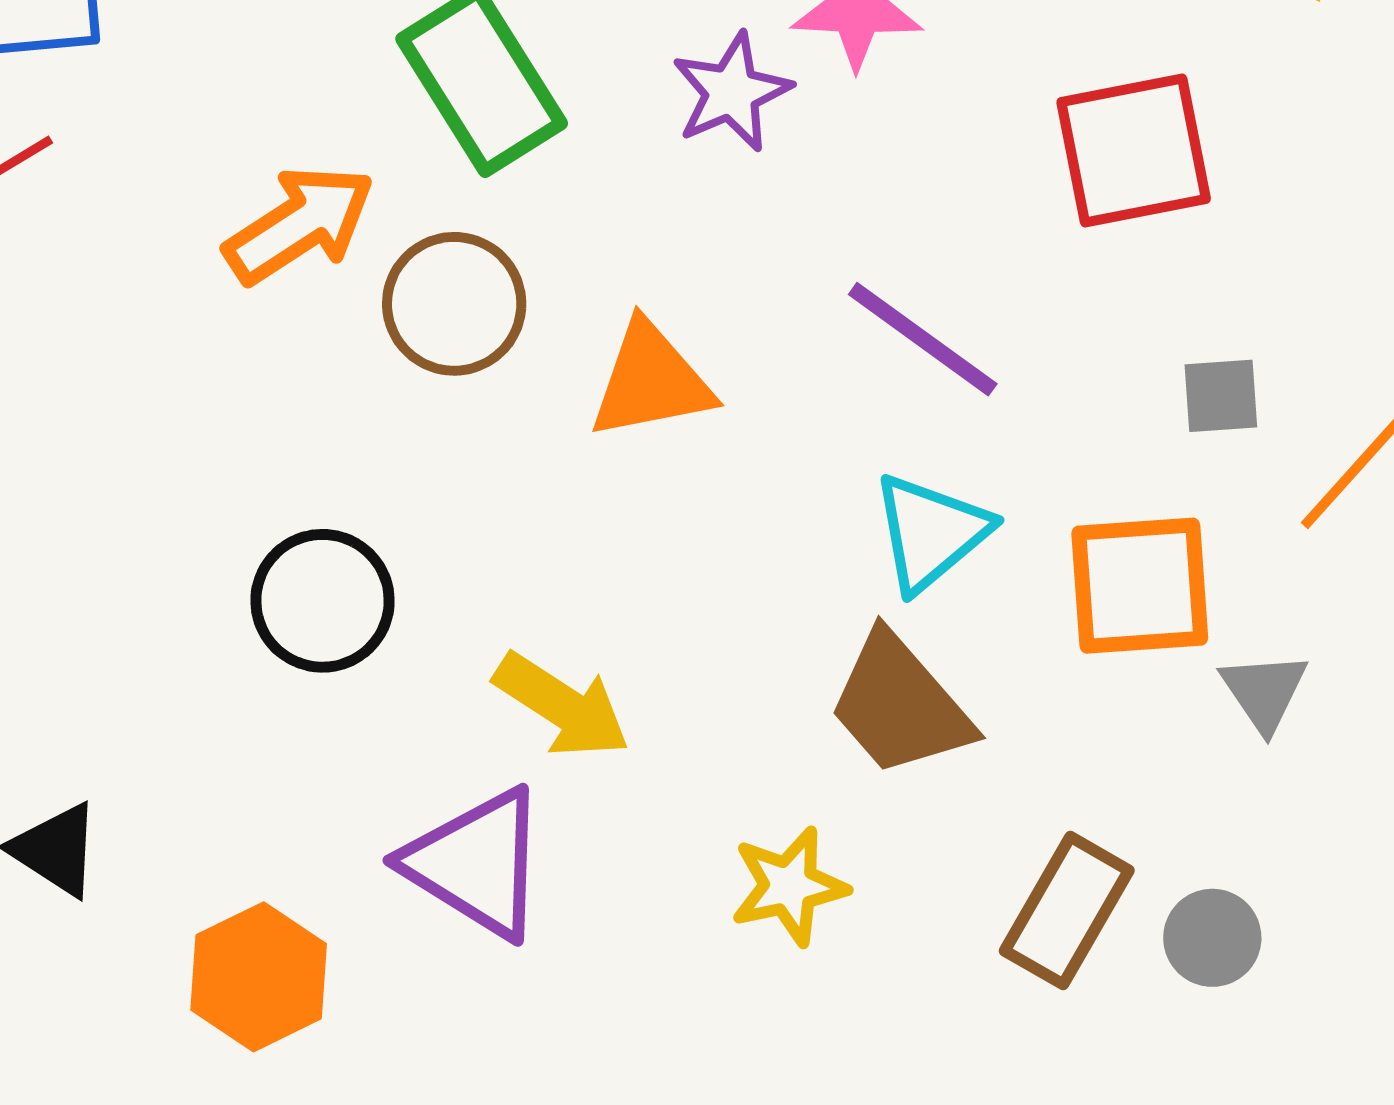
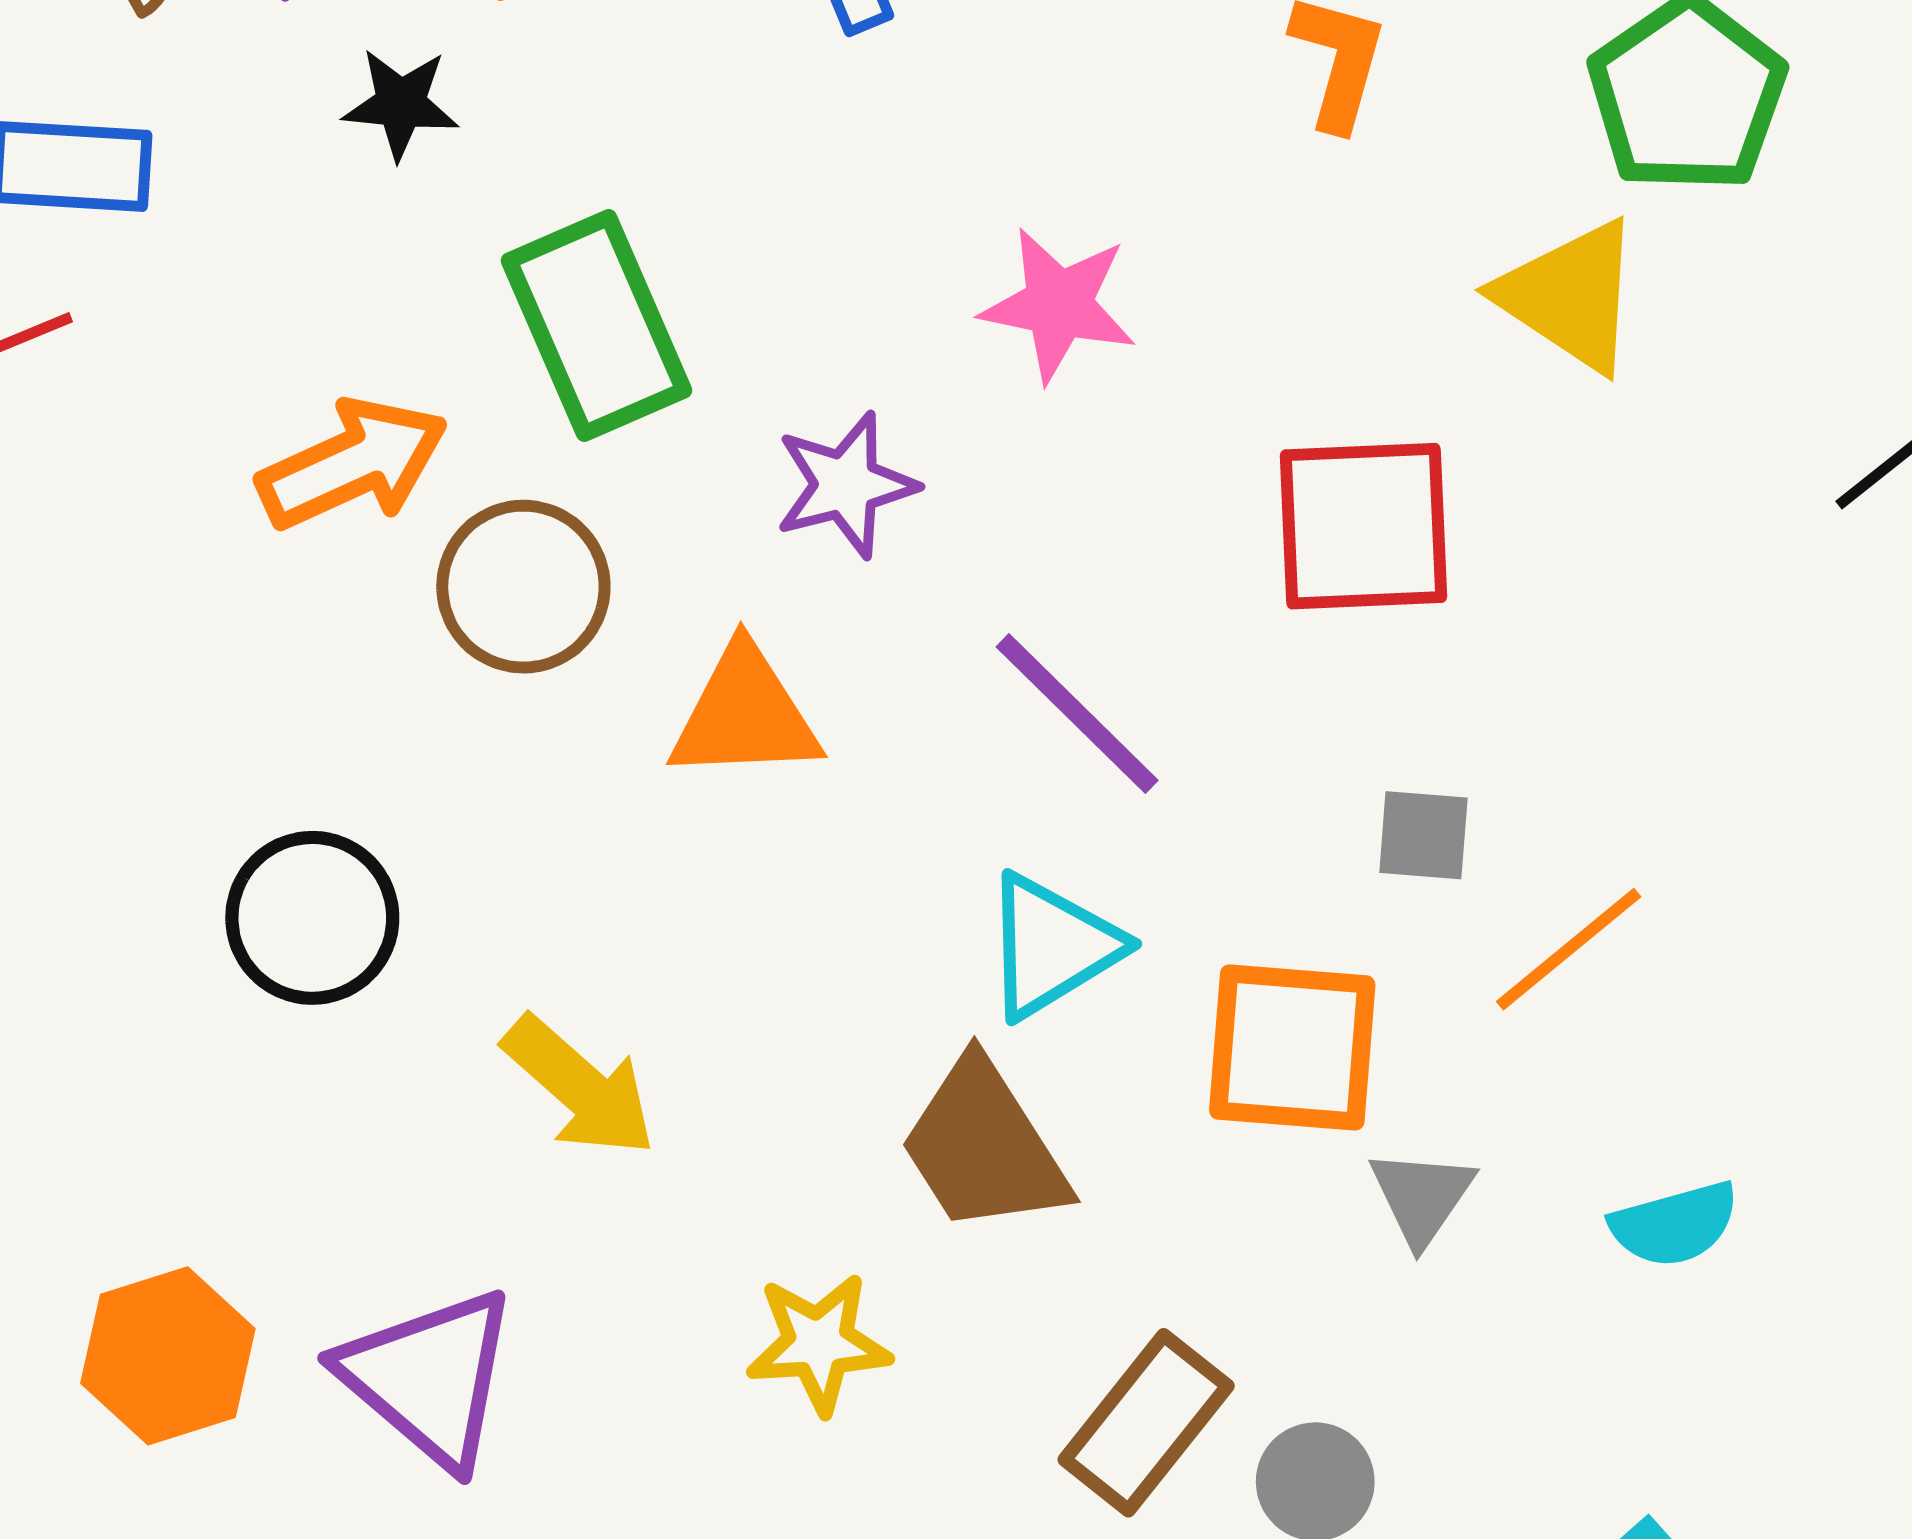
purple star: (732, 92) -> (846, 485), moved
purple triangle: (476, 863) -> (429, 1378), moved

